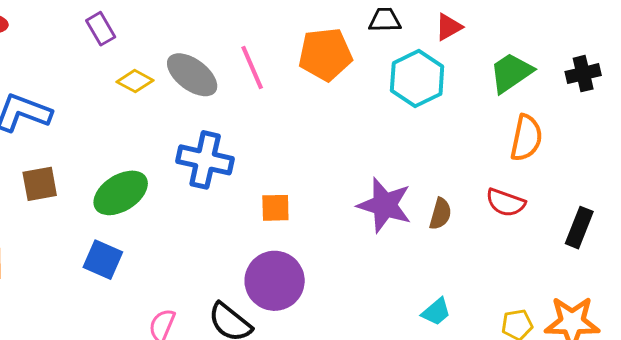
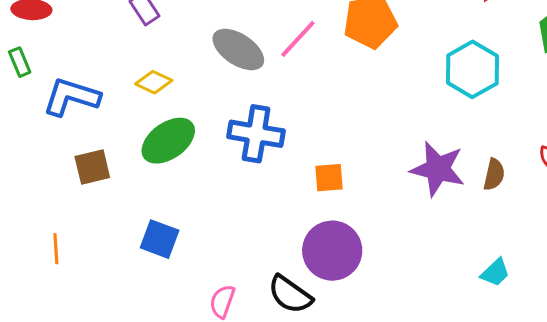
pink line: (252, 67) -> (298, 39), turned 69
cyan hexagon: (417, 79) -> (472, 69), moved
yellow diamond: (135, 81) -> (154, 82), moved
green ellipse: (121, 193) -> (168, 141), moved

